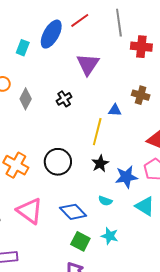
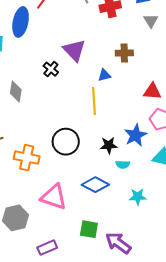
purple triangle: (88, 64) -> (74, 50), moved
black cross: (64, 99) -> (51, 69), moved
black star: (100, 164) -> (109, 145), moved, turned -30
green square: (80, 241) -> (89, 229), moved

